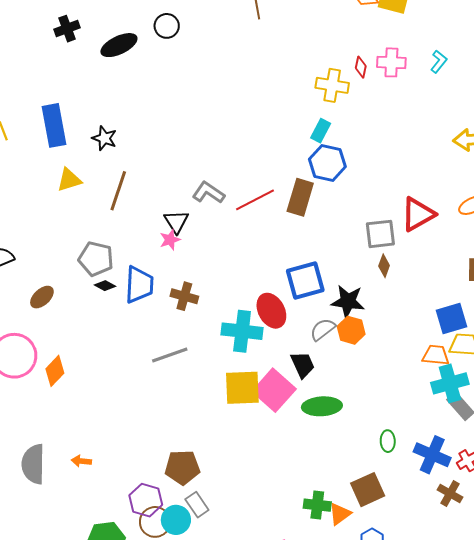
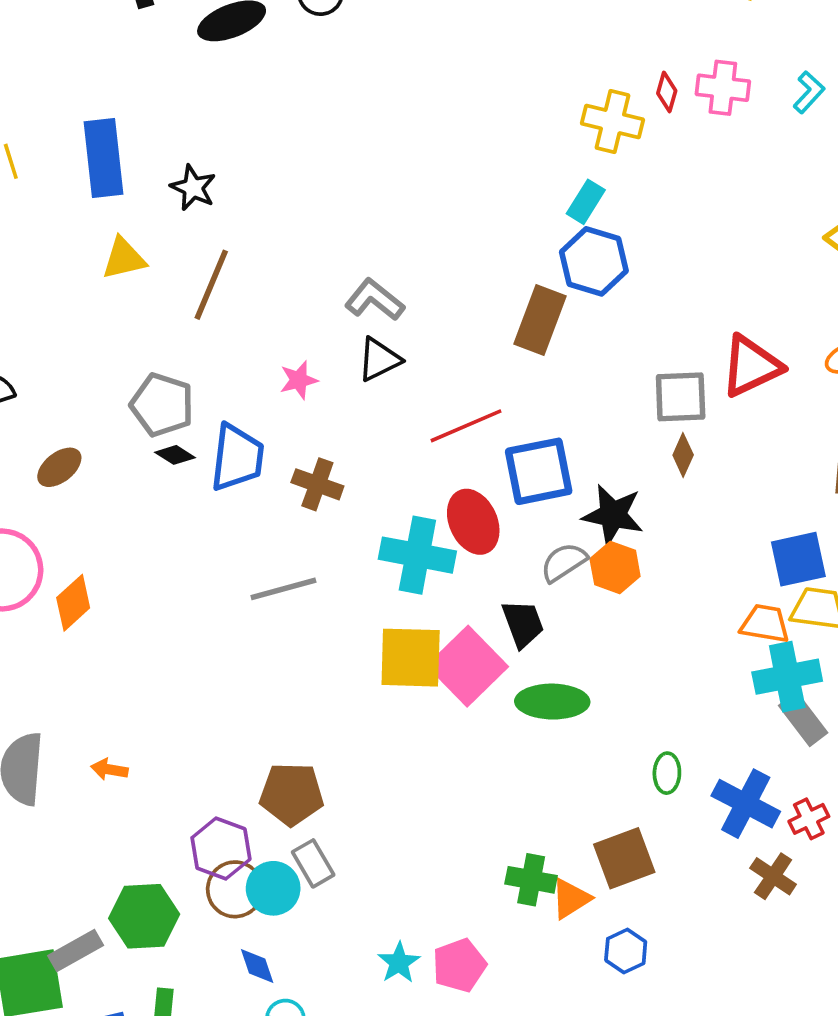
red line: (255, 200) -> (466, 426), moved
black triangle: (176, 222) -> (379, 359), moved, turned 32

